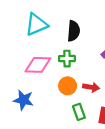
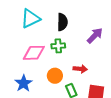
orange circle: (68, 86) -> (55, 76), moved
blue star: (23, 100) -> (24, 83), turned 30

